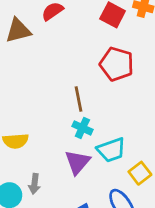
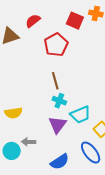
red pentagon: (117, 64) -> (56, 45), moved, turned 30
gray arrow: (34, 184) -> (29, 142), turned 88

